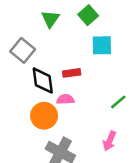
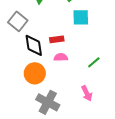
pink semicircle: (65, 99) -> (61, 57), moved
pink arrow: (109, 141) -> (87, 93), turned -49

